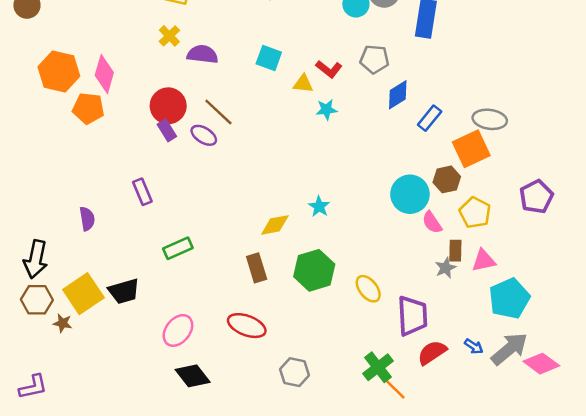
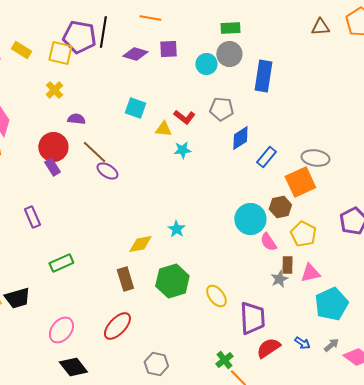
purple semicircle: (203, 54) -> (76, 119), moved, size x0.7
purple ellipse: (204, 135) -> (107, 171), moved
red ellipse: (247, 326) -> (117, 326), turned -68
gray arrow: (509, 349) -> (331, 345), size x0.5
green cross: (378, 367) -> (224, 360), size x0.7

